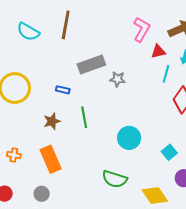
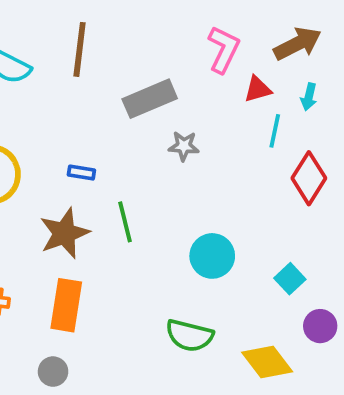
gray rectangle: (91, 65) -> (150, 99), moved
brown star: (52, 121) -> (64, 233), size x1.5
orange rectangle: (51, 159) -> (66, 305), turned 36

